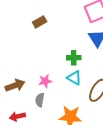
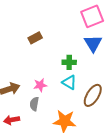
brown rectangle: (40, 22) -> (35, 38), moved

